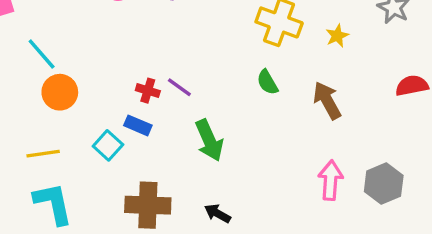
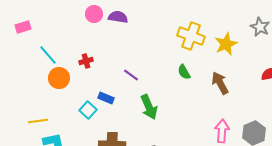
yellow star: (337, 36) -> (226, 44), size x1.6
red cross: (148, 91) -> (86, 61), moved, turned -32
yellow line: (43, 154) -> (38, 121), moved

